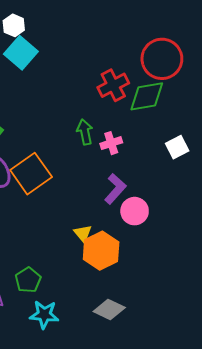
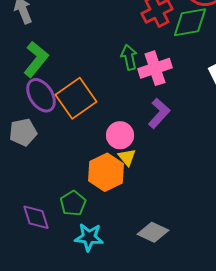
pink cross: (111, 143) -> (155, 68), size x1.5
pink circle: (135, 211) -> (120, 135), moved
orange hexagon: (101, 251) -> (106, 172), moved

